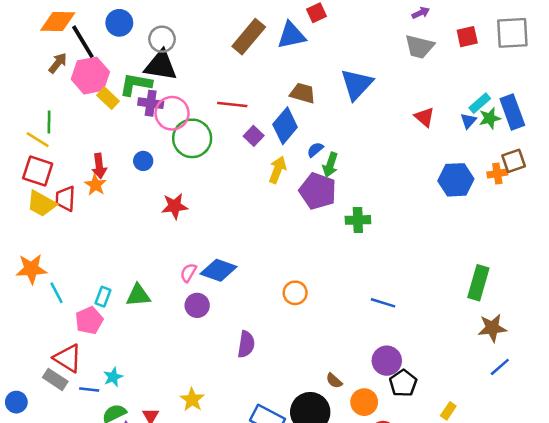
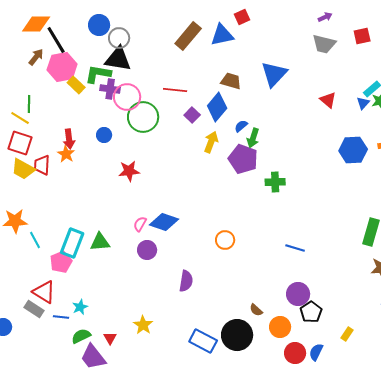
blue circle: (119, 23) -> (99, 25), moved
cyan rectangle: (103, 297) -> (72, 243), size x1.8

